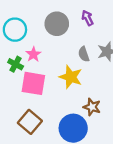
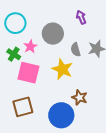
gray circle: (57, 24) -> (53, 34), moved
brown square: (30, 122) -> (23, 107), turned 30

